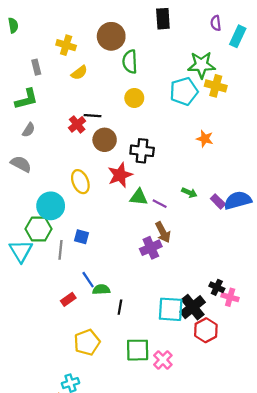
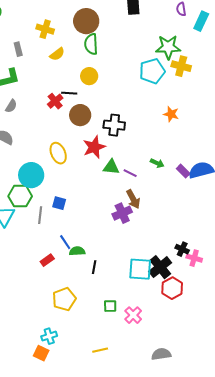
green semicircle: (130, 62) -> (91, 44), moved
yellow circle: (134, 98) -> (89, 76), moved
green square: (138, 350) -> (110, 306), size x0.6

